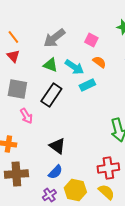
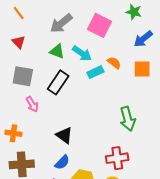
orange line: (13, 37) -> (19, 13), moved
pink square: (91, 40) -> (100, 25), size x1.6
orange semicircle: (99, 62) -> (114, 63), moved

